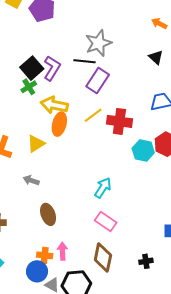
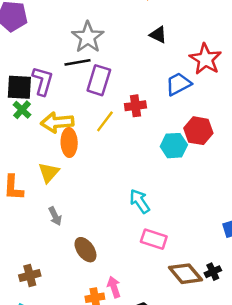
black square: (32, 68) -> (19, 87), turned -30
red cross: (119, 121) -> (135, 106), moved, size x0.7
gray arrow: (31, 180) -> (55, 216), turned -119
cyan arrow: (103, 188) -> (140, 201), turned -50
brown diamond: (103, 258) -> (185, 274), moved, turned -36

